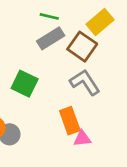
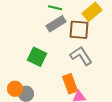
brown square: (82, 47) -> (79, 30), turned -30

